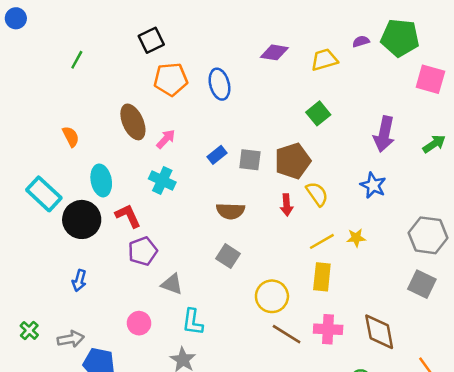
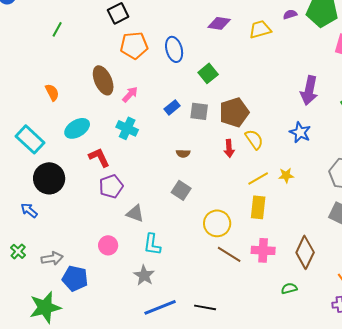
green square: (318, 113) -> (208, 73), moved
cyan ellipse: (101, 180) -> (77, 128), turned 70
brown semicircle: (230, 211) -> (183, 153), size x0.6
black circle: (82, 219) -> (49, 178), moved
blue arrow: (79, 280) -> (29, 210), moved, turned 114
brown diamond: (379, 332) -> (305, 252), turned 36

